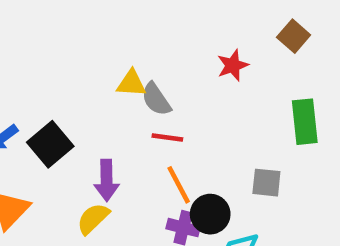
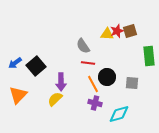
brown square: (294, 36) -> (130, 31), moved, turned 32
yellow triangle: (131, 83) -> (107, 34), moved
black circle: (210, 214) -> (107, 77), moved

